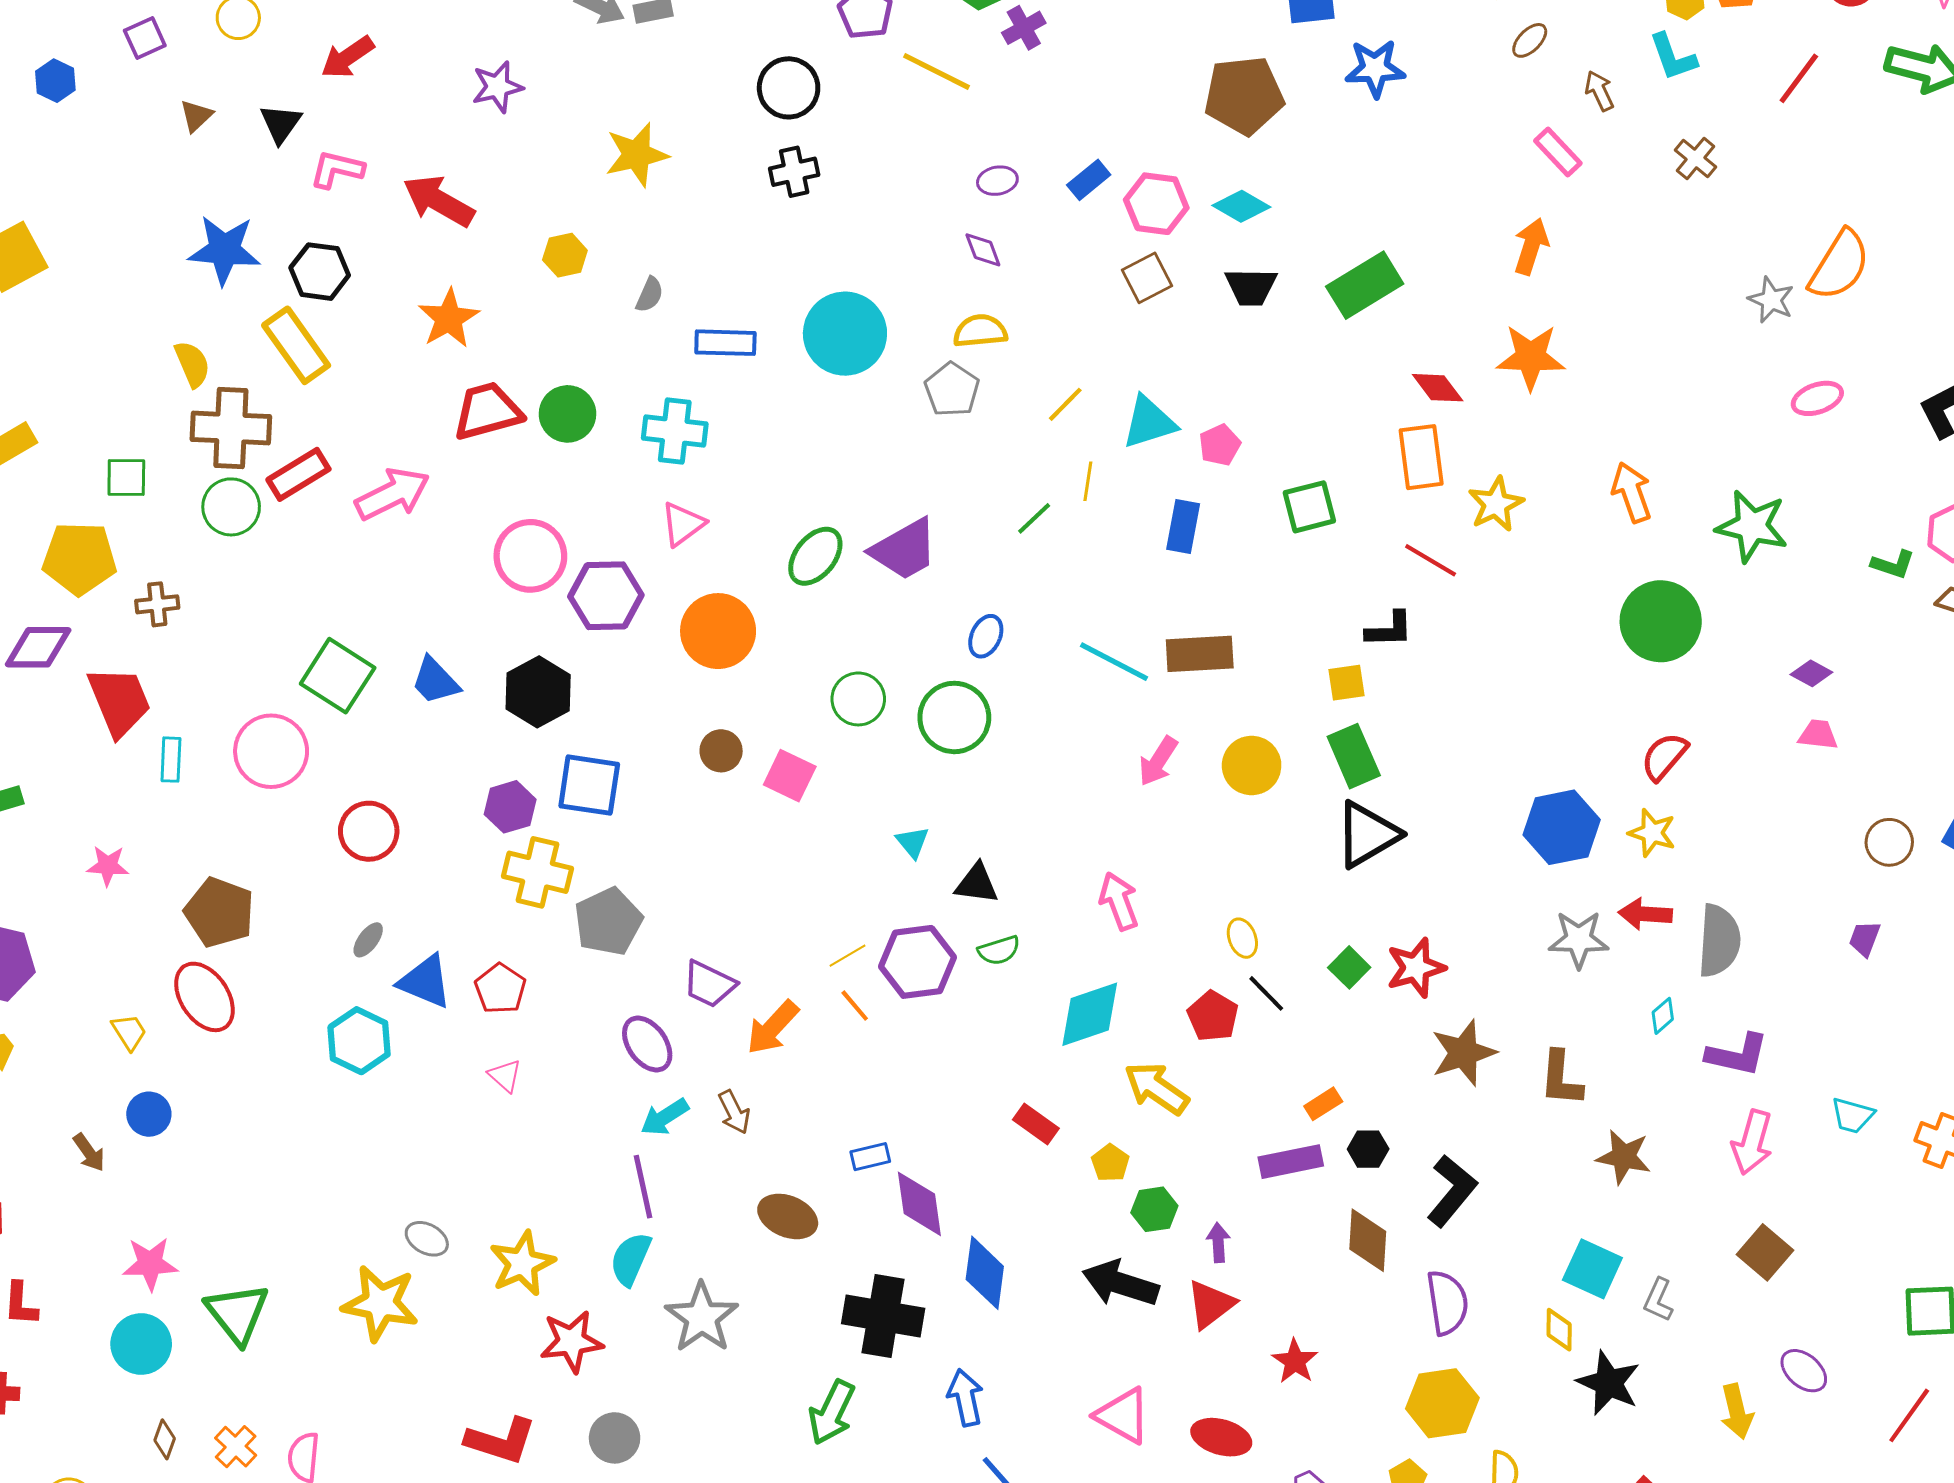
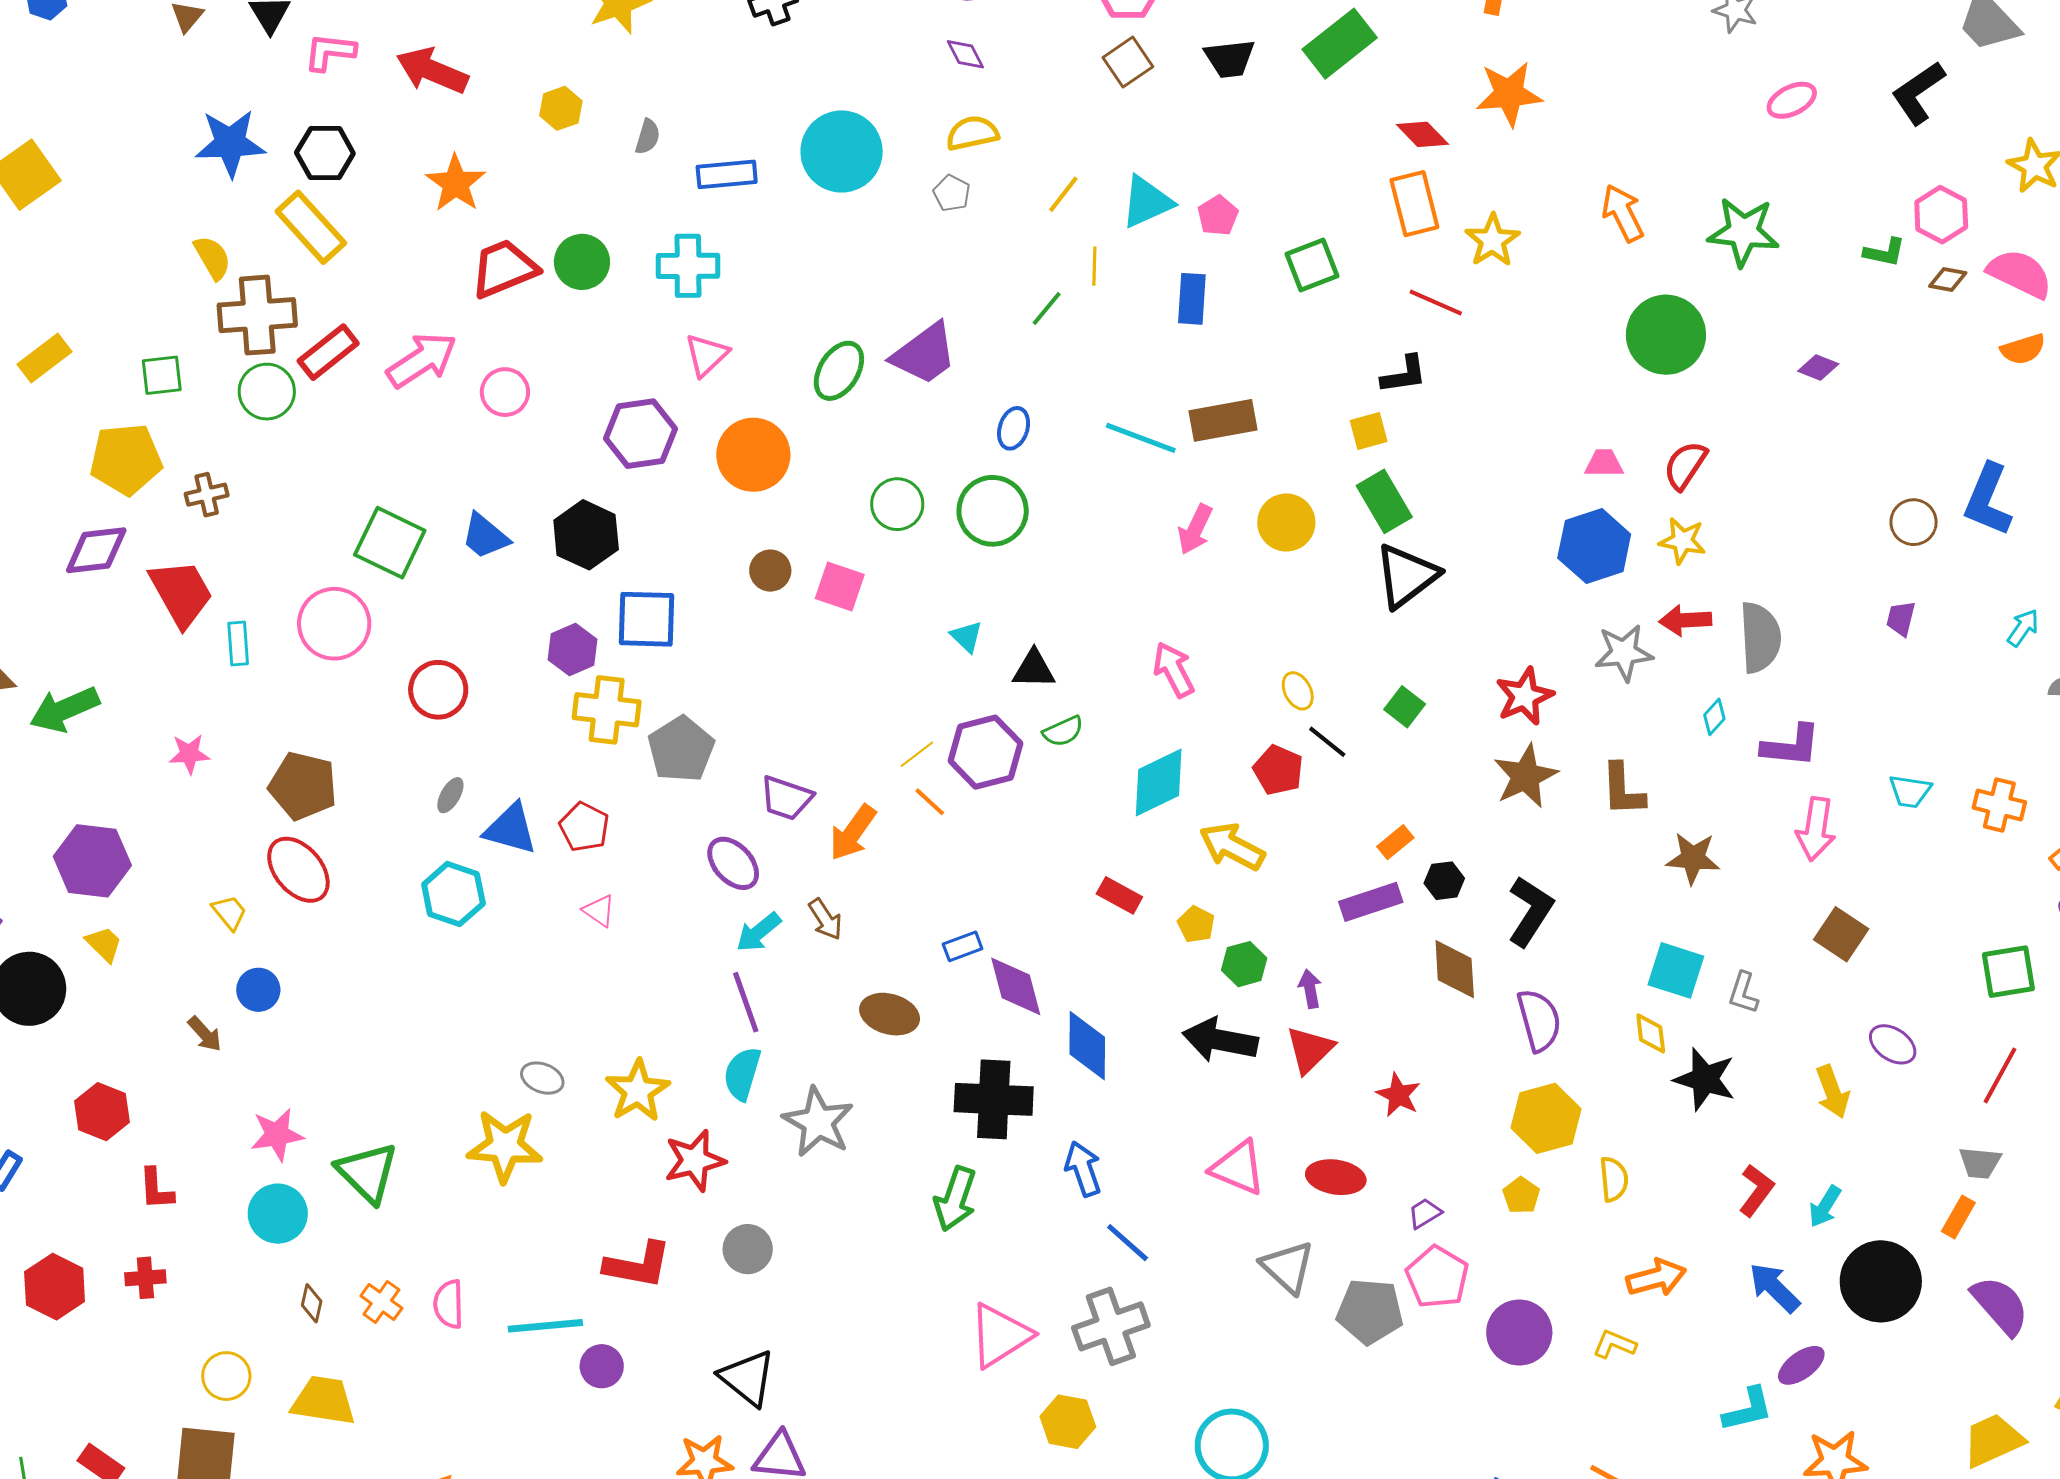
gray pentagon: (952, 390) -> (952, 193), size x0.7
pink circle: (530, 556) -> (505, 392), moved, size x0.7
pink trapezoid: (1818, 735) -> (1604, 463), moved
red star: (1416, 968) -> (1525, 696), moved

